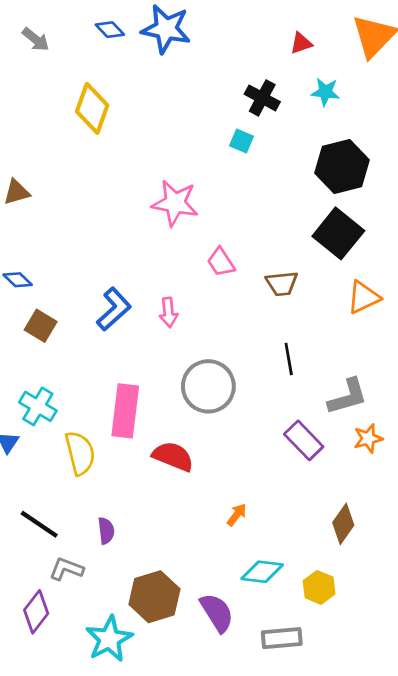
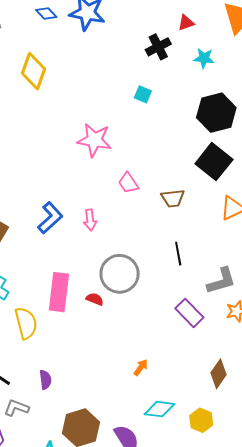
black cross: (262, 98) -> (158, 47), moved, turned 35
red semicircle: (173, 456) -> (95, 299), moved, size x0.6

